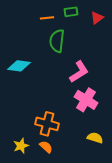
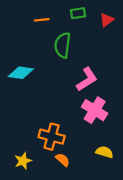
orange line: (47, 18) -> (42, 20), moved
orange semicircle: (46, 147) -> (63, 160), moved

